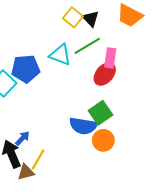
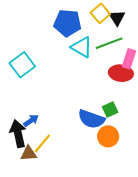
blue pentagon: (26, 69) -> (67, 23), moved
red ellipse: (105, 74) -> (121, 73), turned 45
green square: (100, 113) -> (110, 109), size x0.7

